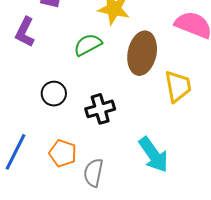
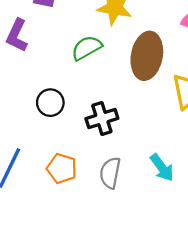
cyan arrow: (153, 155) -> (162, 168), size x0.7
gray semicircle: (93, 173) -> (110, 173), moved

